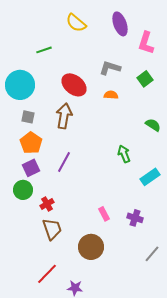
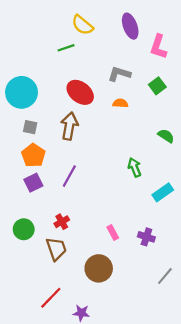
green line: (44, 50) -> (66, 48), moved
green circle: (23, 190) -> (24, 229), moved
red cross: (47, 204) -> (62, 222), moved

